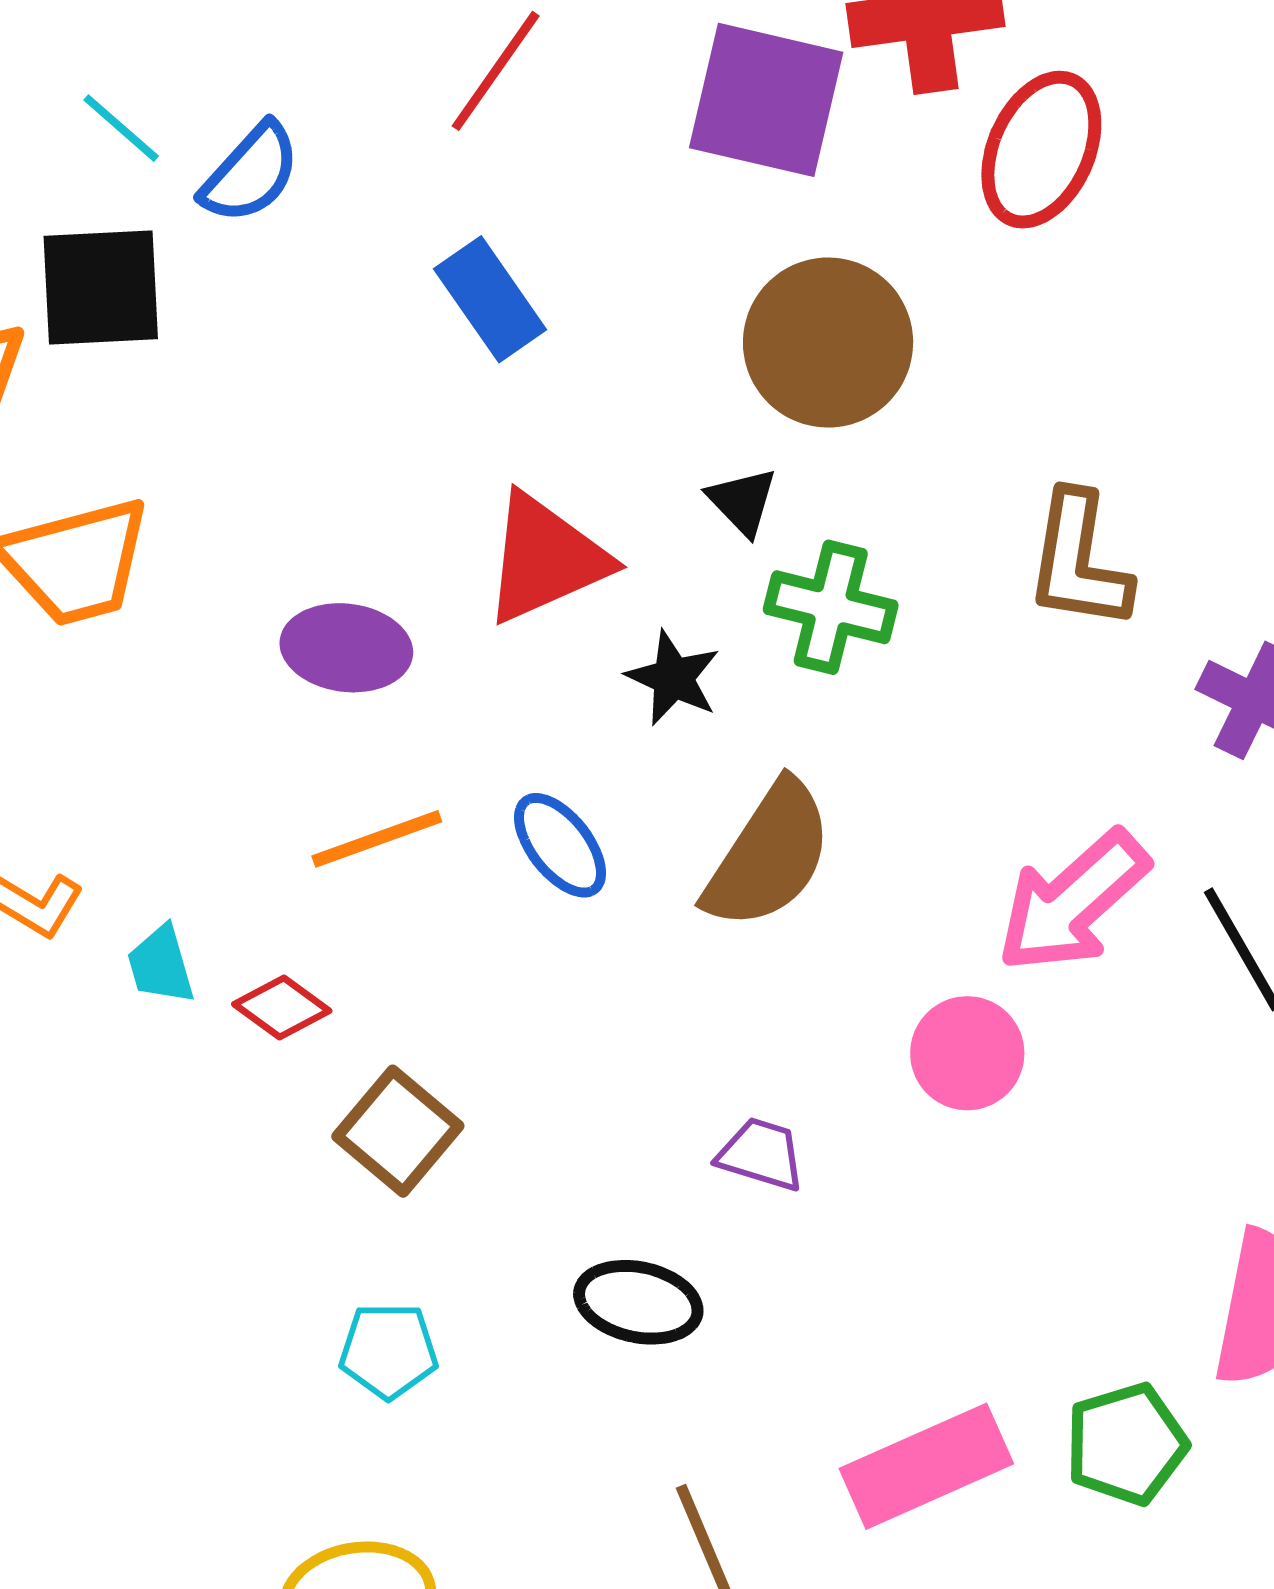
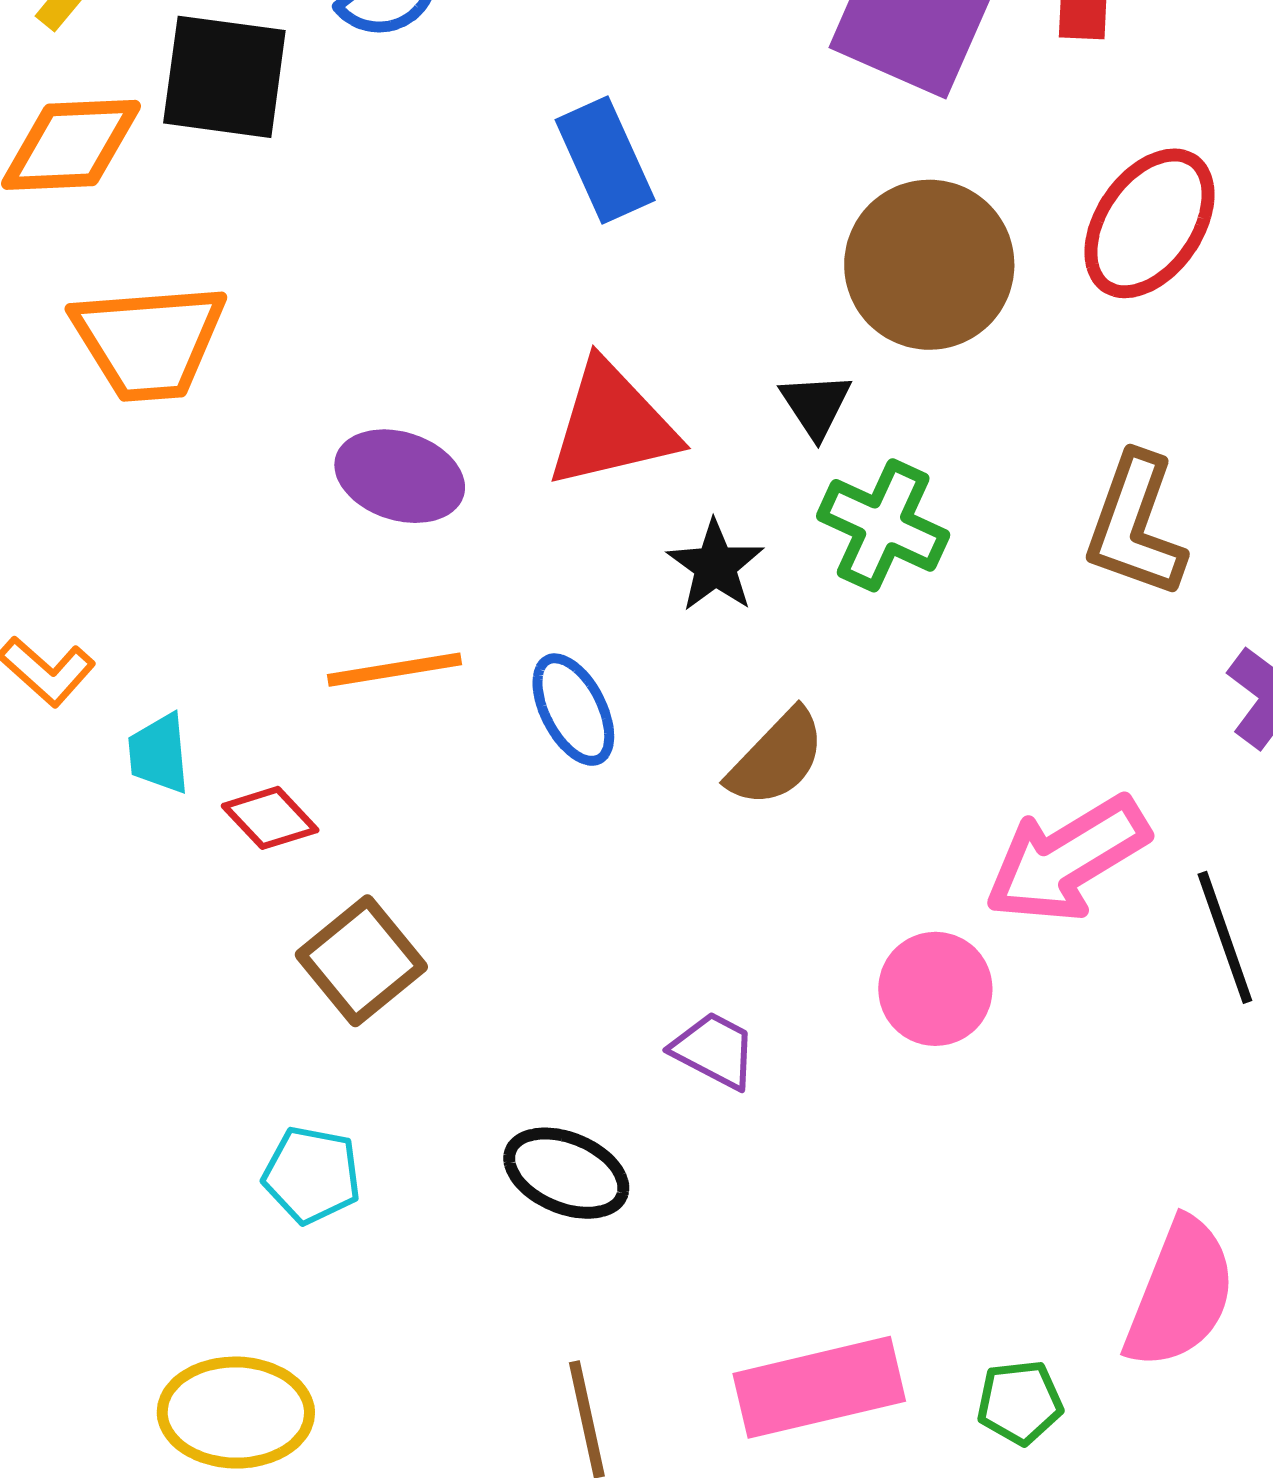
red ellipse: (1041, 150) -> (1149, 223), moved
brown semicircle: (769, 855) -> (777, 758), size x0.7
green pentagon: (1126, 1444) -> (1020, 1402), size x0.7

